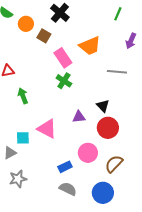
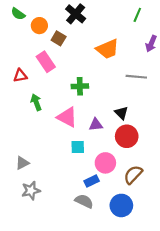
pink rectangle: (63, 58) -> (46, 62), moved
green cross: (64, 81) -> (80, 86), turned -35
pink triangle: (47, 129) -> (67, 117), moved
cyan square: (23, 138) -> (78, 147), moved
blue rectangle: (65, 167) -> (92, 181), moved

